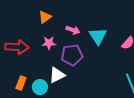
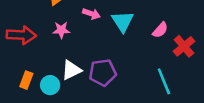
purple pentagon: (72, 55) -> (103, 73), moved

